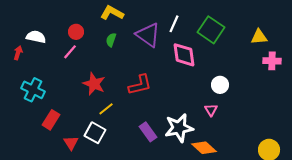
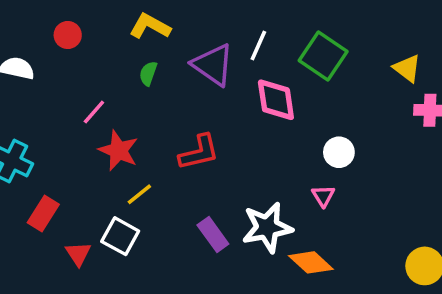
red circle: (76, 32) -> (68, 35), moved
yellow triangle: (259, 37) -> (407, 68), turned 42
pink line: (70, 52) -> (94, 112), moved

